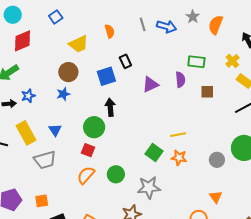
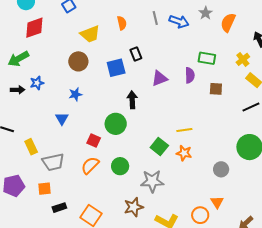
blue star: (63, 94) -> (75, 94), moved
black arrow: (110, 107) -> (132, 100), moved
green circle: (94, 127) -> (116, 124), moved
yellow rectangle: (26, 133) -> (31, 147), moved, size x0.7
gray trapezoid: (45, 160) -> (53, 162), moved
gray circle: (217, 160) -> (221, 169), moved
orange triangle: (216, 197) -> (217, 202), moved

